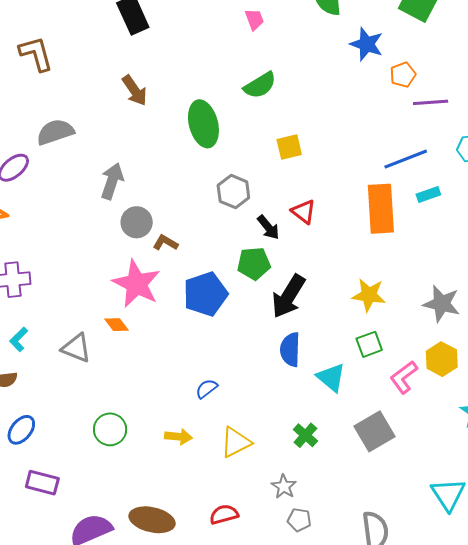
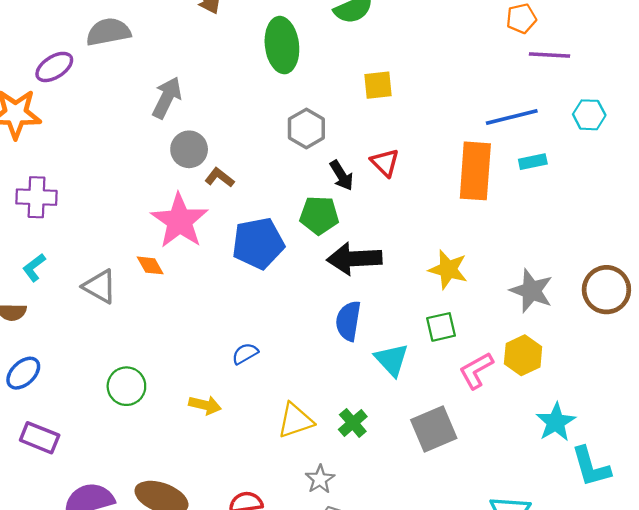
black arrow: (288, 296) -> (354, 259), turned 48
yellow triangle: (236, 442) -> (295, 421), moved

